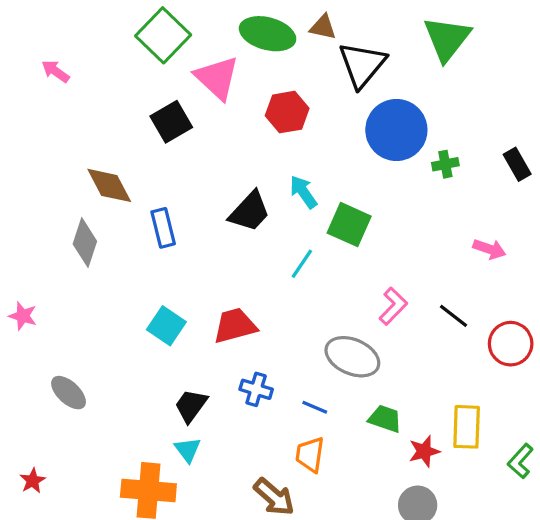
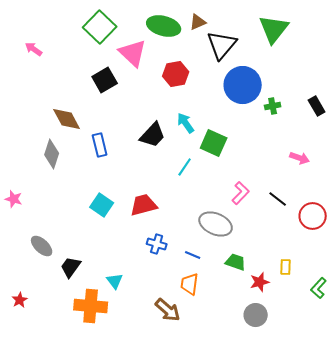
brown triangle: (323, 27) -> (198, 22), turned -36
black trapezoid: (191, 406) -> (71, 267), moved
yellow rectangle: (467, 427) -> (286, 267), size x0.6

